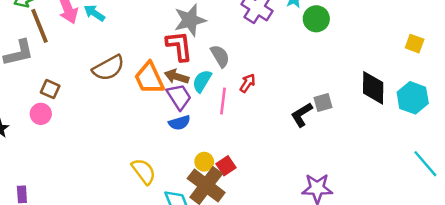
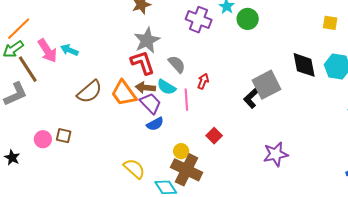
cyan semicircle: (202, 81) -> (166, 87), turned -78
brown square: (50, 89) -> (64, 136), moved
gray square: (323, 103) -> (266, 85), size x1.8
red square: (226, 166) -> (214, 136), moved

